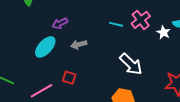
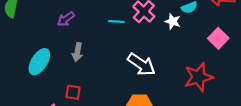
purple arrow: (60, 23) -> (66, 19), moved
gray arrow: (79, 44) -> (77, 52), turned -56

